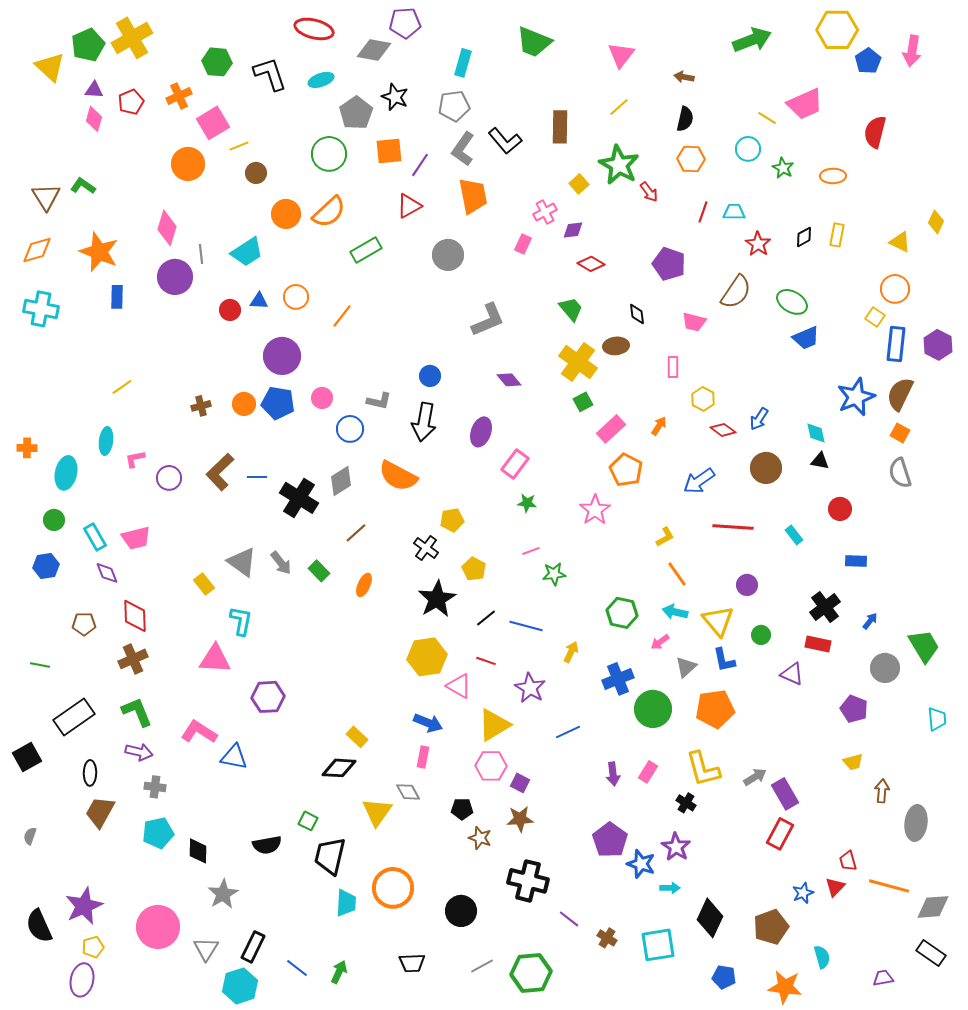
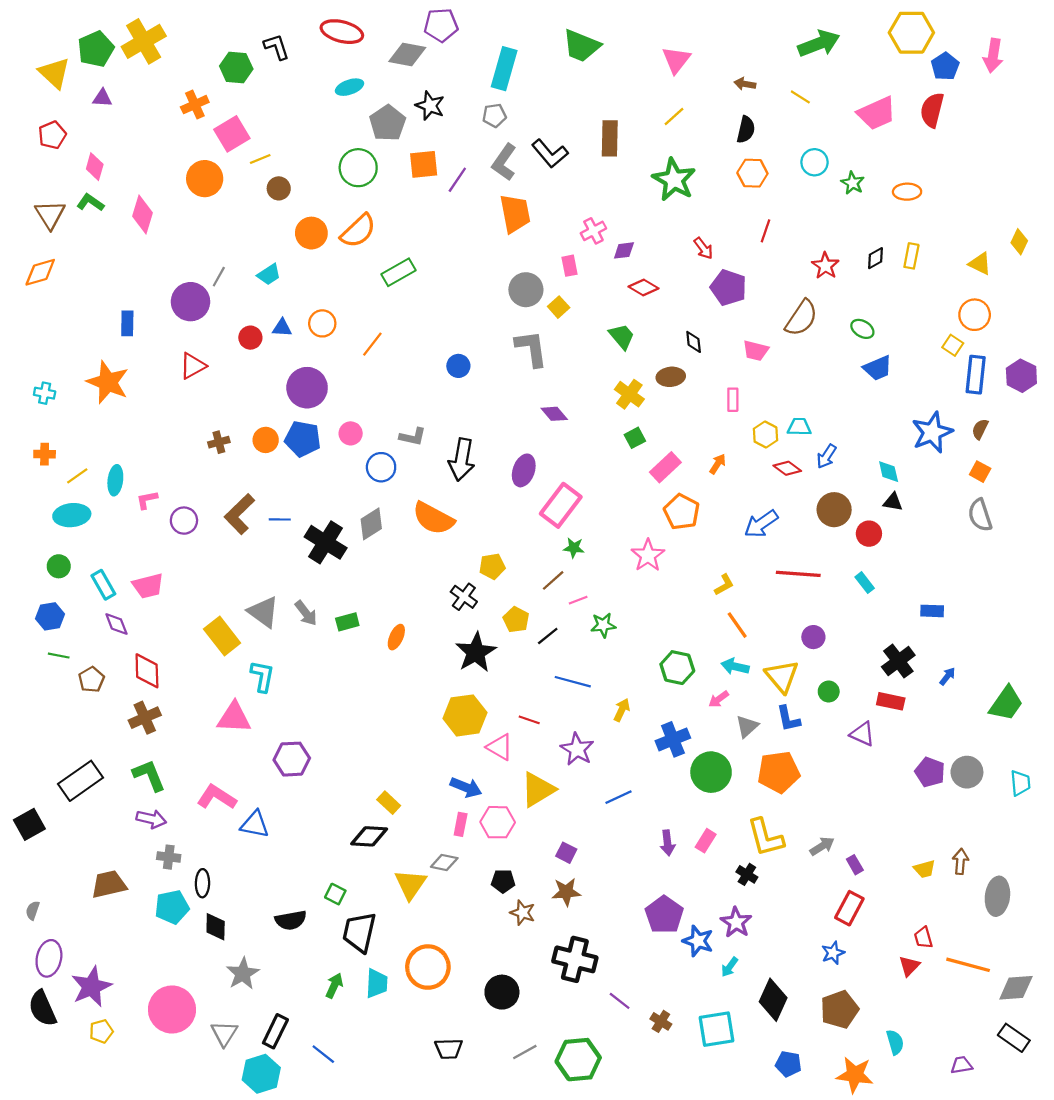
cyan rectangle: (463, 63) -> (504, 69), size x1.4
black L-shape: (270, 74) -> (277, 47), moved, size x0.7
red pentagon: (131, 102) -> (52, 135), moved
gray pentagon: (454, 106) -> (494, 115), size x0.7
yellow line: (767, 118) -> (800, 97), moved
pink diamond: (94, 119) -> (95, 167), moved
red semicircle: (875, 132) -> (932, 110), moved
yellow square: (579, 184) -> (559, 307), moved
red arrow: (649, 192) -> (703, 248), moved
red triangle: (409, 206) -> (193, 366), moved
cyan trapezoid: (734, 212) -> (799, 427), moved
pink diamond: (167, 228) -> (143, 215), moved
pink rectangle: (523, 244) -> (569, 266), turned -36
orange star: (99, 252) -> (108, 382), moved
cyan trapezoid: (247, 252) -> (269, 274), size x0.7
gray line: (201, 254) -> (219, 277), turned 36
gray circle: (448, 255) -> (526, 290), moved
green ellipse: (792, 302) -> (862, 329), size x0.7
cyan cross: (41, 309) -> (45, 393), moved, size x0.6
gray L-shape: (488, 320) -> (531, 348), turned -75
yellow cross: (578, 362) -> (629, 394), size x0.7
blue circle: (430, 376) -> (458, 366), moved
yellow line: (122, 387) -> (77, 476), moved
brown semicircle: (900, 394) -> (980, 429), size x0.6
orange cross: (27, 448) -> (45, 454), moved
pink rectangle: (515, 464) -> (561, 505), size x1.4
cyan ellipse: (66, 473) -> (72, 515), turned 72
red circle: (840, 509) -> (869, 534), moved
brown line: (356, 533) -> (553, 580), moved
green rectangle: (319, 571) -> (347, 622), turned -60
yellow rectangle: (204, 584) -> (222, 636), size x1.6
black line: (486, 618) -> (548, 636), moved
brown pentagon: (84, 624) -> (91, 680), turned -30
green trapezoid: (924, 646) -> (1006, 703), turned 66
green line: (40, 665) -> (59, 656), moved
gray circle: (885, 668) -> (967, 772), moved
yellow trapezoid: (853, 762) -> (924, 869), moved
pink hexagon: (491, 766) -> (498, 822), moved
black ellipse: (90, 773) -> (202, 883), moved
gray diamond: (408, 792) -> (444, 862), turned -50
purple rectangle: (785, 794) -> (855, 865), size x0.6
brown trapezoid: (100, 812) -> (109, 884), turned 48
cyan arrow: (670, 888) -> (730, 967), turned 126
blue star: (803, 893) -> (833, 953), moved
green arrow: (339, 972) -> (334, 986), moved
purple ellipse: (82, 980) -> (49, 958), moved

